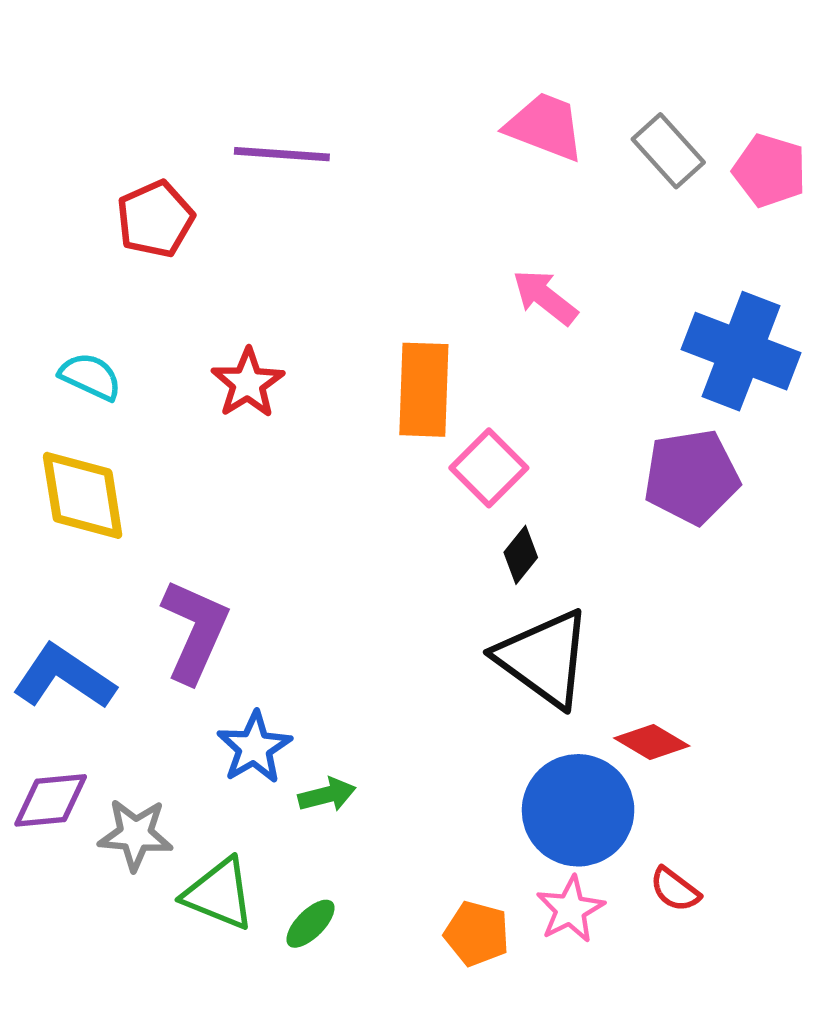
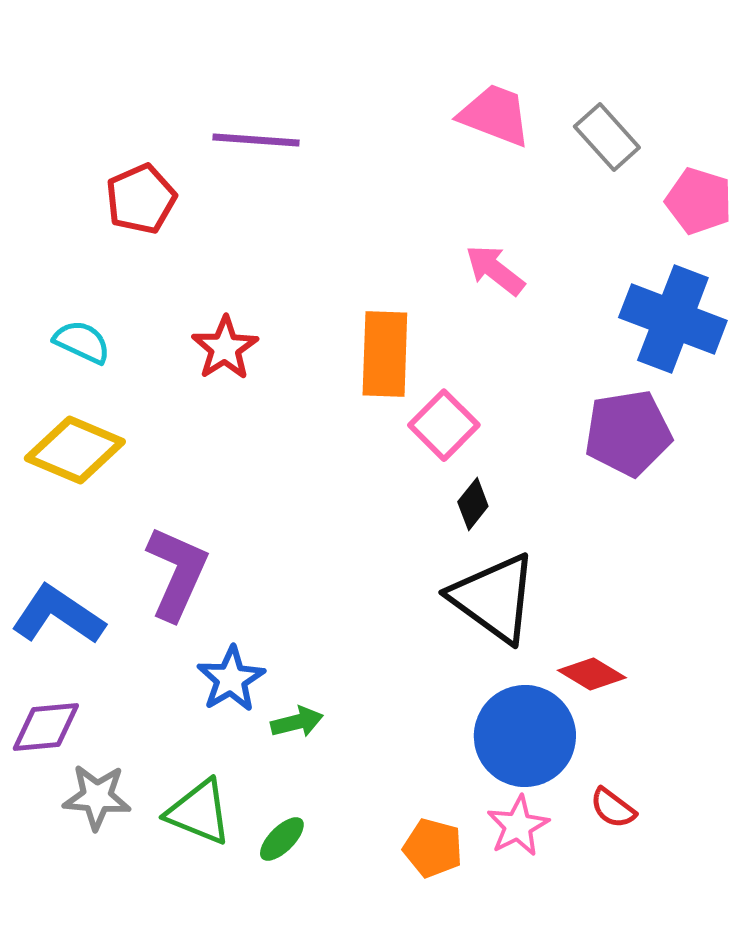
pink pentagon: (770, 171) -> (699, 201), moved
yellow diamond: (83, 495) -> (75, 450), turned -58
gray star: (135, 834) -> (97, 797), moved

